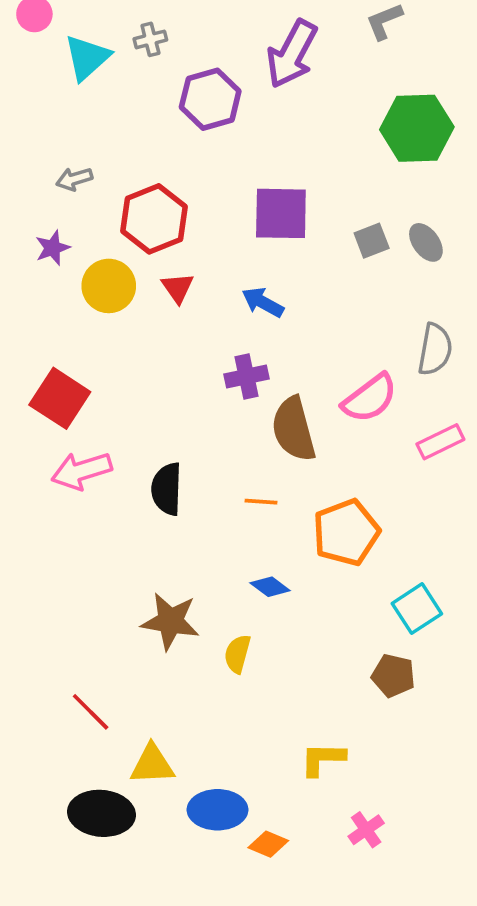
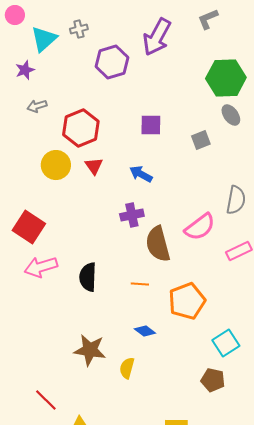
purple square: (281, 213) -> (151, 125), size x0.7
gray ellipse: (426, 242) -> (231, 115), moved
purple star: (53, 248) -> (25, 70), moved

